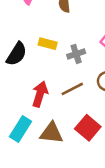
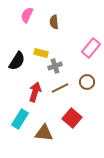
gray cross: (76, 54) -> (55, 66), moved
brown triangle: (52, 133) -> (44, 133), moved

